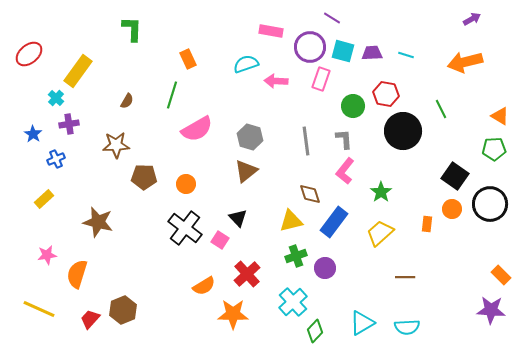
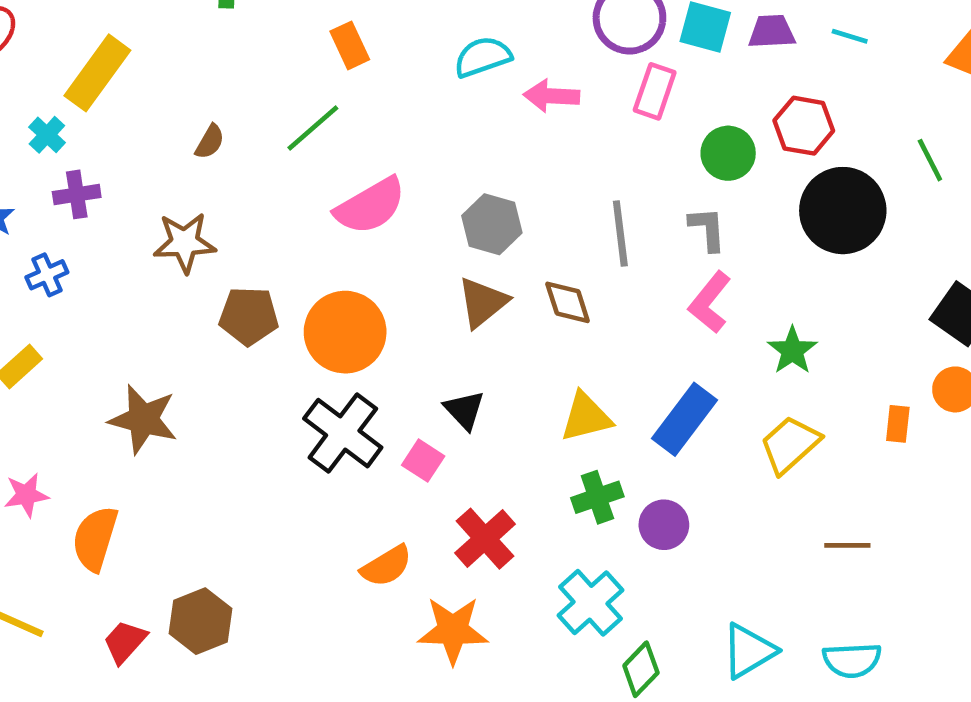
green line: (172, 95) -> (313, 128), turned 32
orange circle: (186, 184) -> (345, 332), size x1.8
brown diamond: (310, 194) -> (568, 302), moved

